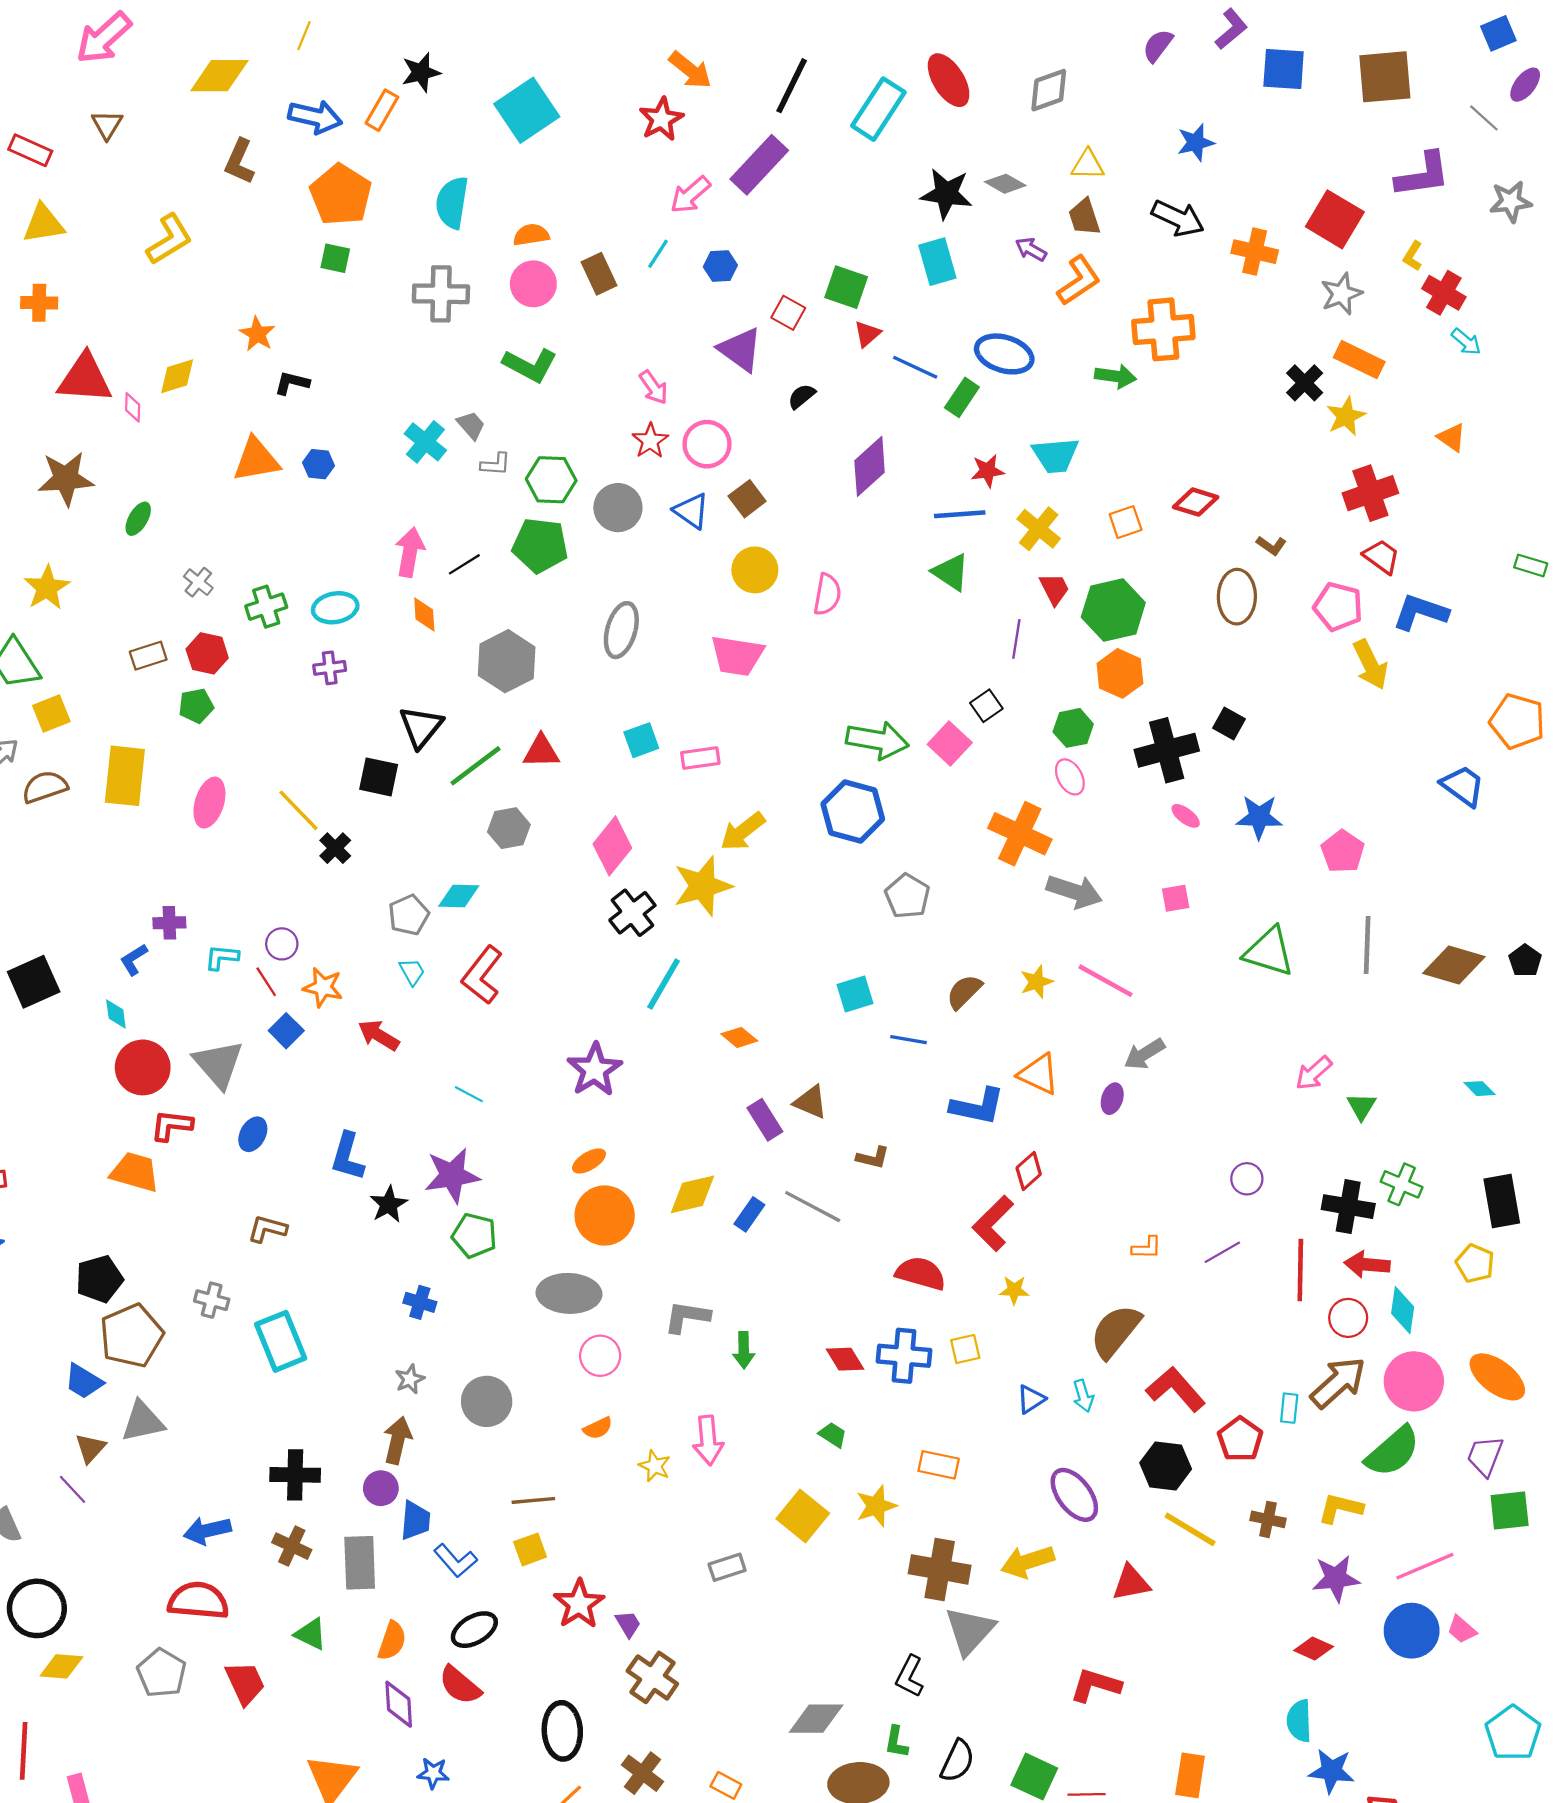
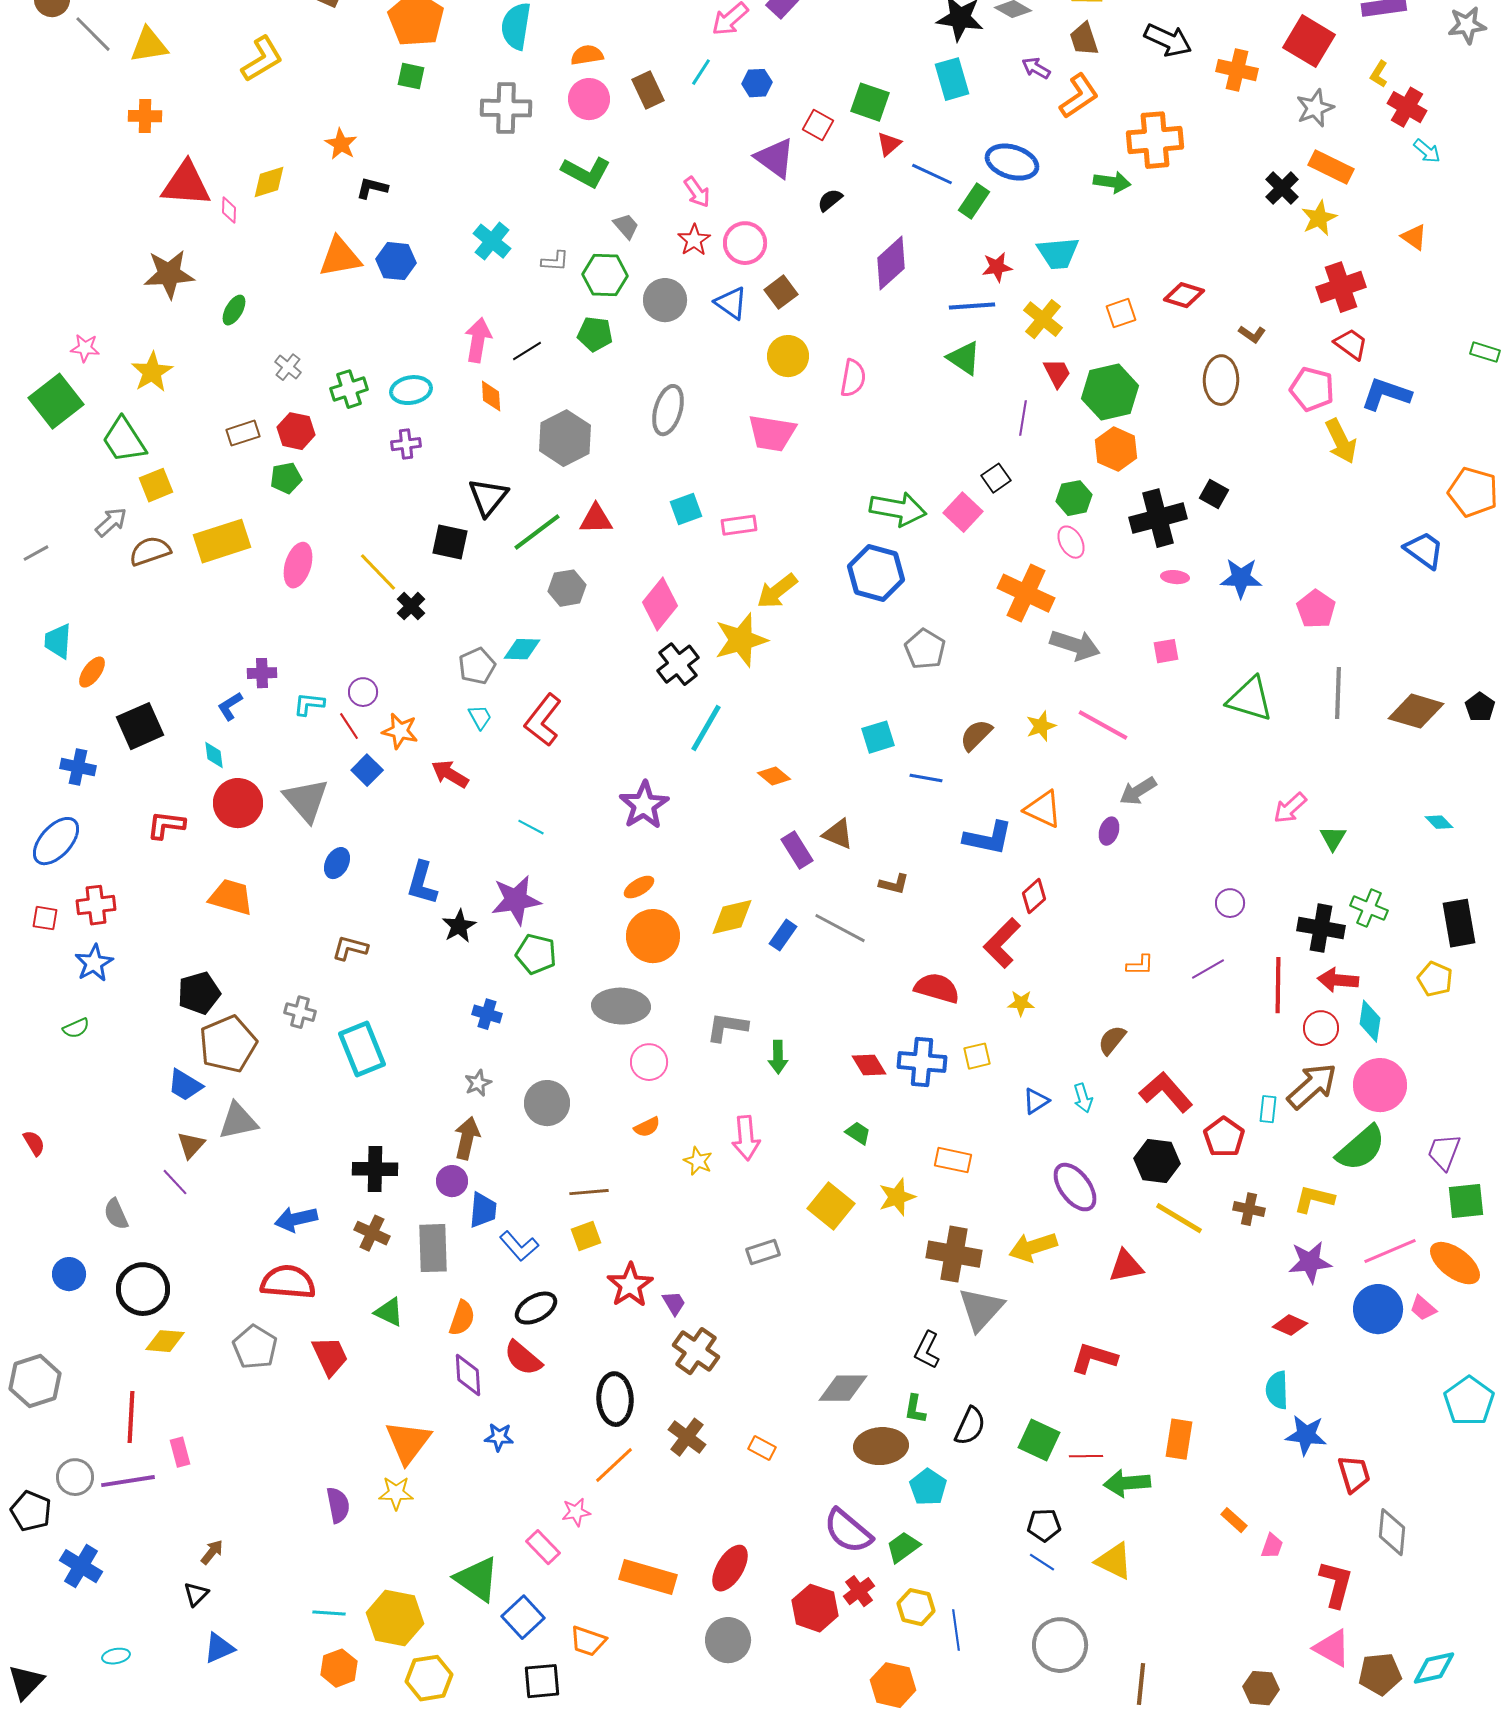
gray trapezoid: (471, 425) -> (626, 226), moved
blue hexagon: (319, 464) -> (396, 261), size x1.4
green pentagon: (540, 545) -> (595, 334), size x0.7
yellow rectangle: (125, 776) -> (222, 541), turned 66
pink ellipse: (1186, 816) -> (1175, 577), turned -32
red L-shape: (172, 1125) -> (166, 825), moved
brown semicircle: (1116, 1331) -> (1112, 1040), size x0.6
orange ellipse: (1497, 1377) -> (1455, 1263), moved

